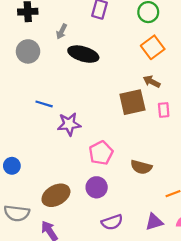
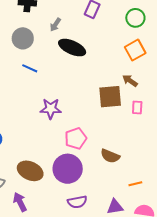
blue line: (44, 104) -> (30, 68), moved
purple circle: (97, 187) -> (68, 169), size x1.5
brown ellipse: (56, 195) -> (30, 171), turned 45

